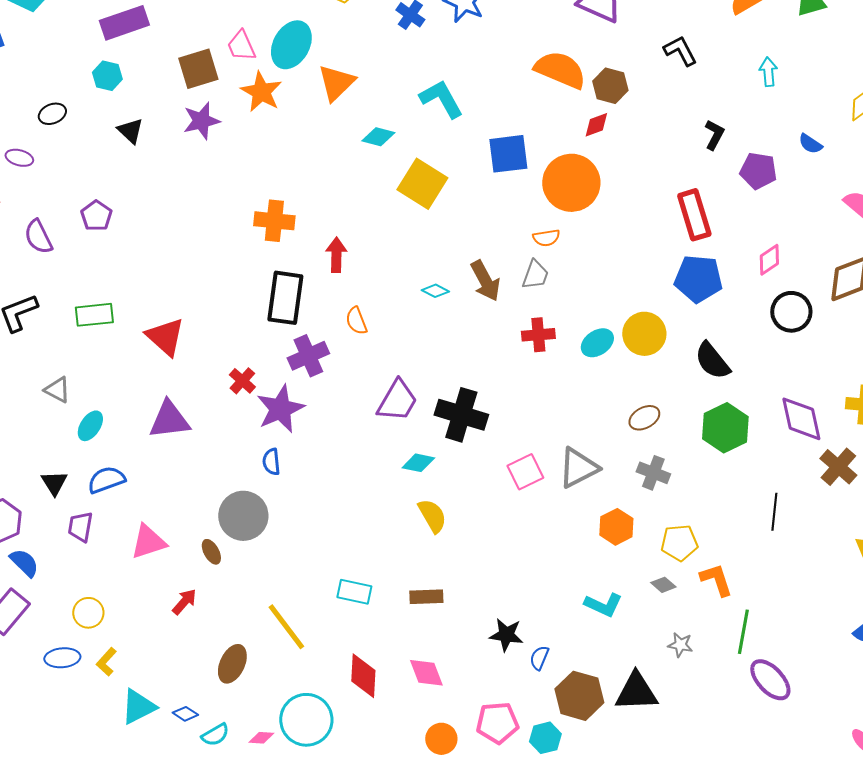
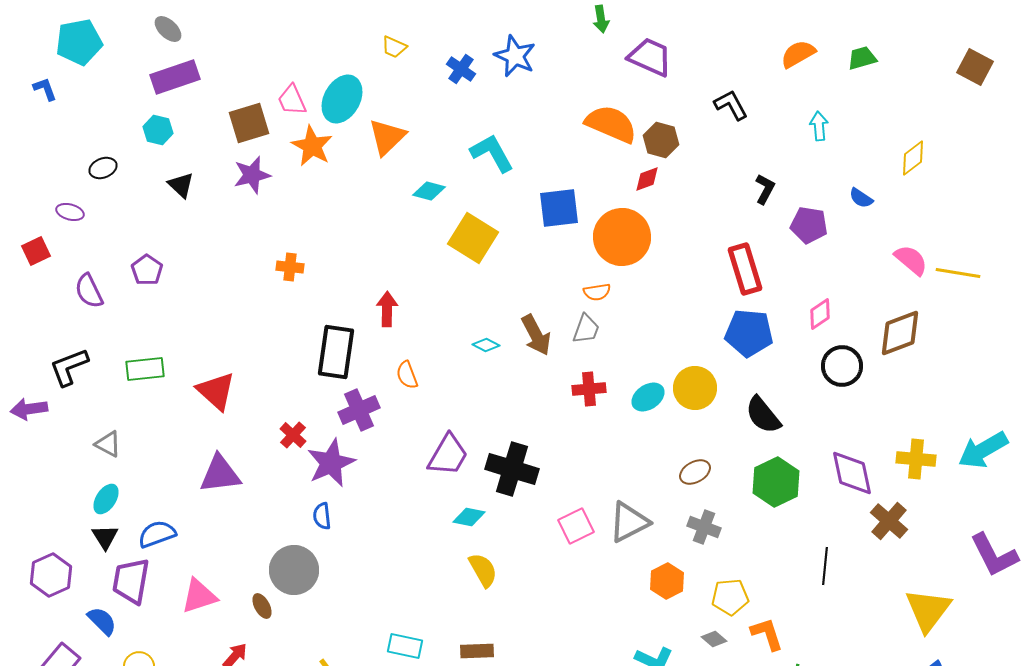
orange cross: (274, 221) -> (290, 267), moved, size x0.7
cyan ellipse: (90, 426) -> (106, 499), moved
purple trapezoid: (80, 527) -> (131, 581), size x1.5
blue semicircle: (24, 563) -> (102, 621), moved

